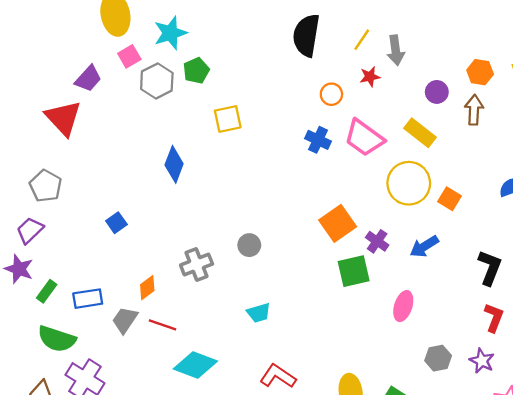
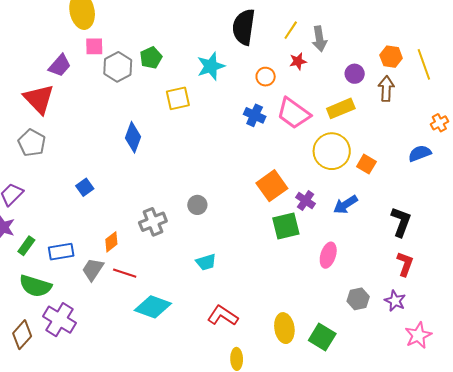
cyan star: (170, 33) -> (211, 66), moved
pink square: (129, 56) -> (94, 46), turned 30
yellow rectangle: (420, 133) -> (341, 108), turned -60
gray pentagon: (46, 186) -> (32, 143), moved

